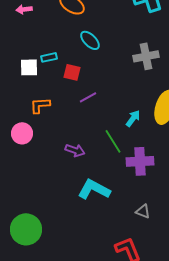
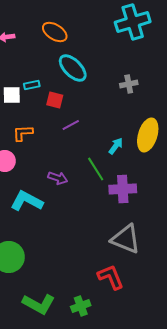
cyan ellipse: (90, 40) -> (73, 68), size x1.4
gray cross: (146, 56) -> (129, 84), size x0.7
cyan L-shape: (94, 189) -> (27, 201), moved
gray triangle: (143, 211) -> (126, 239), size x2.0

